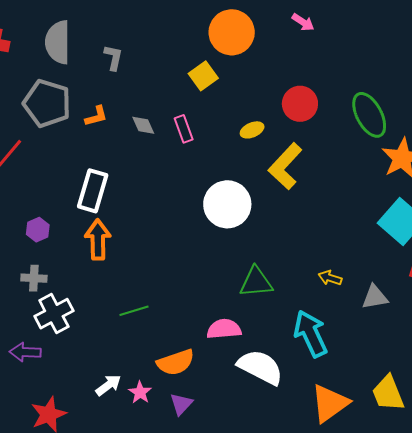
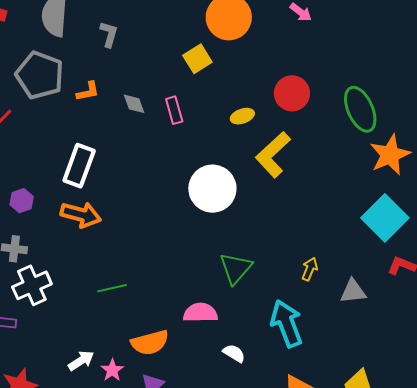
orange arrow: (98, 240) -> (81, 215), turned 102
yellow arrow: (330, 278) -> (310, 269), turned 90
green triangle: (256, 282) -> (236, 268), turned -48
white semicircle: (260, 367) -> (234, 353), size x0.5

